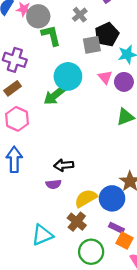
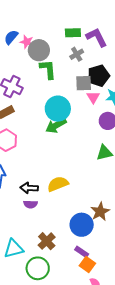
pink triangle: (105, 77) -> (93, 97), moved
green arrow: (54, 96) -> (56, 125), moved
black arrow: (64, 165) -> (29, 188), moved
yellow semicircle: (86, 198) -> (58, 184), moved
green circle: (91, 252) -> (38, 268), moved

